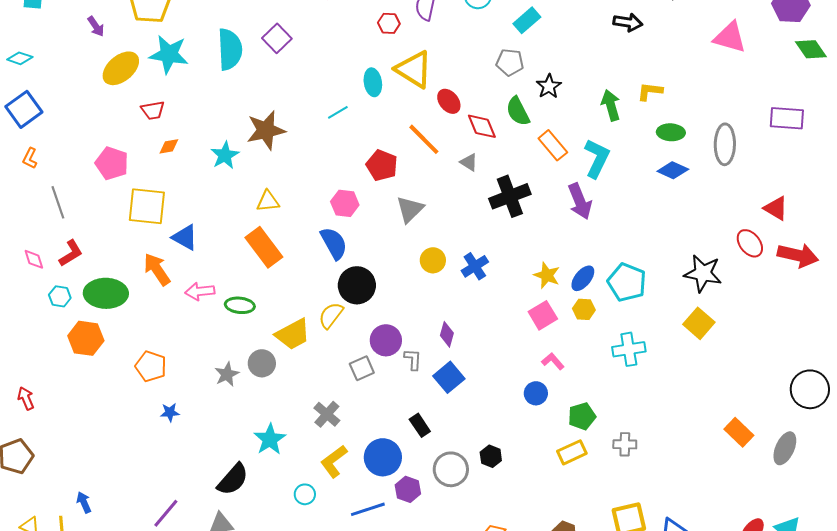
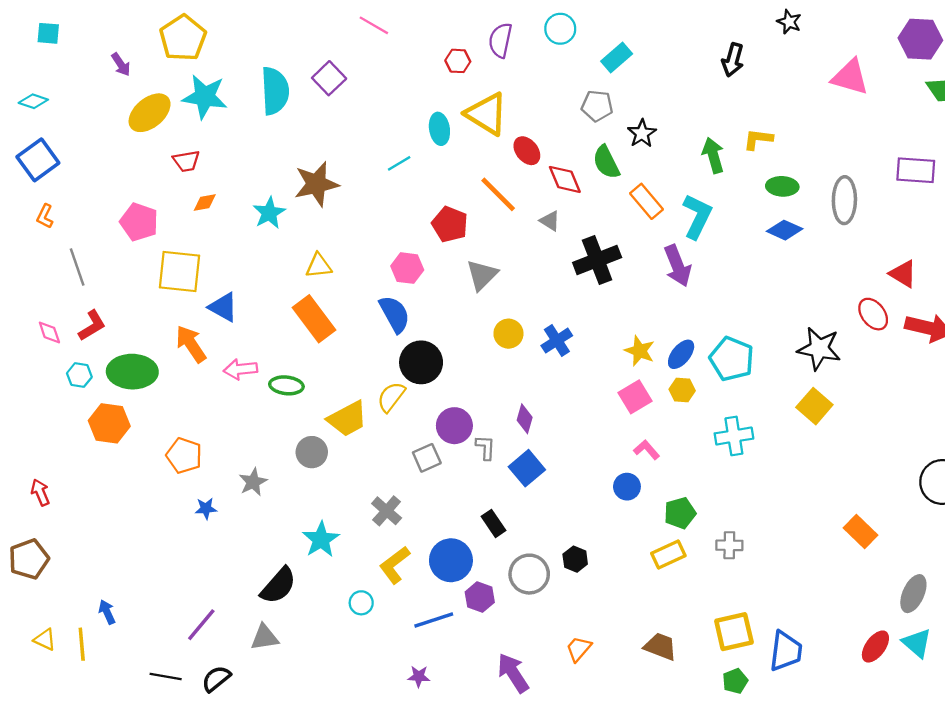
black arrow: (628, 22) -> (733, 60), turned 96
gray star: (227, 374) -> (253, 482), moved
gray ellipse: (785, 448) -> (913, 594), moved

